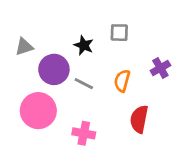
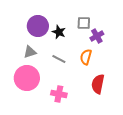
gray triangle: (24, 47) -> (30, 52), moved
purple cross: (160, 68) -> (97, 36), moved
purple circle: (54, 69) -> (38, 26), moved

